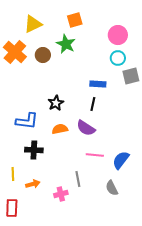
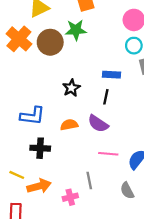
green star: (66, 44) -> (76, 30), turned -30
brown circle: (43, 55) -> (50, 42), size x1.5
black star: (56, 103) -> (71, 88), moved
yellow line: (13, 174) -> (17, 175), turned -64
orange arrow: (33, 184) -> (39, 186), size x1.5

